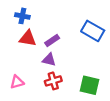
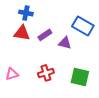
blue cross: (22, 16) -> (26, 13), moved
purple triangle: (49, 60) -> (65, 43), moved

